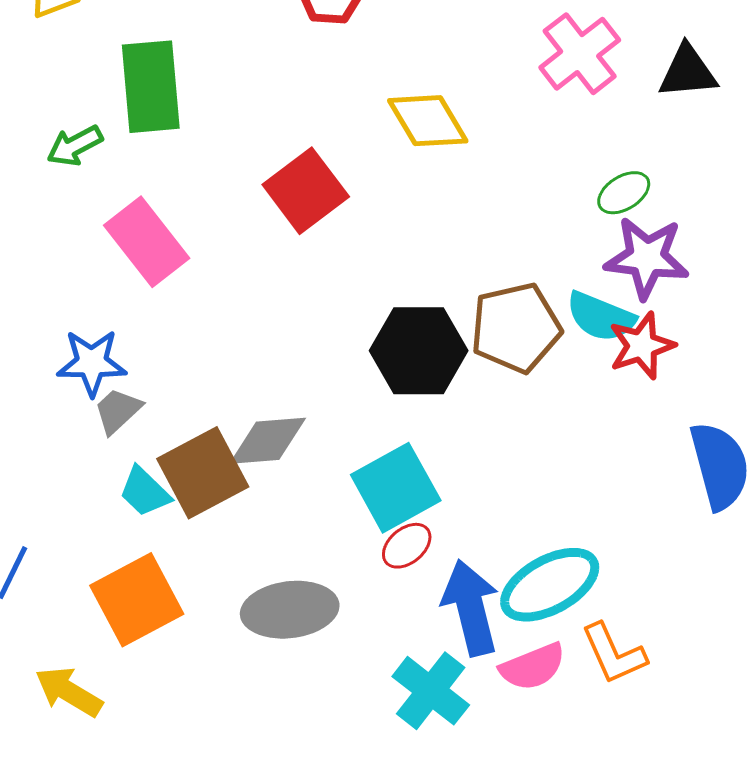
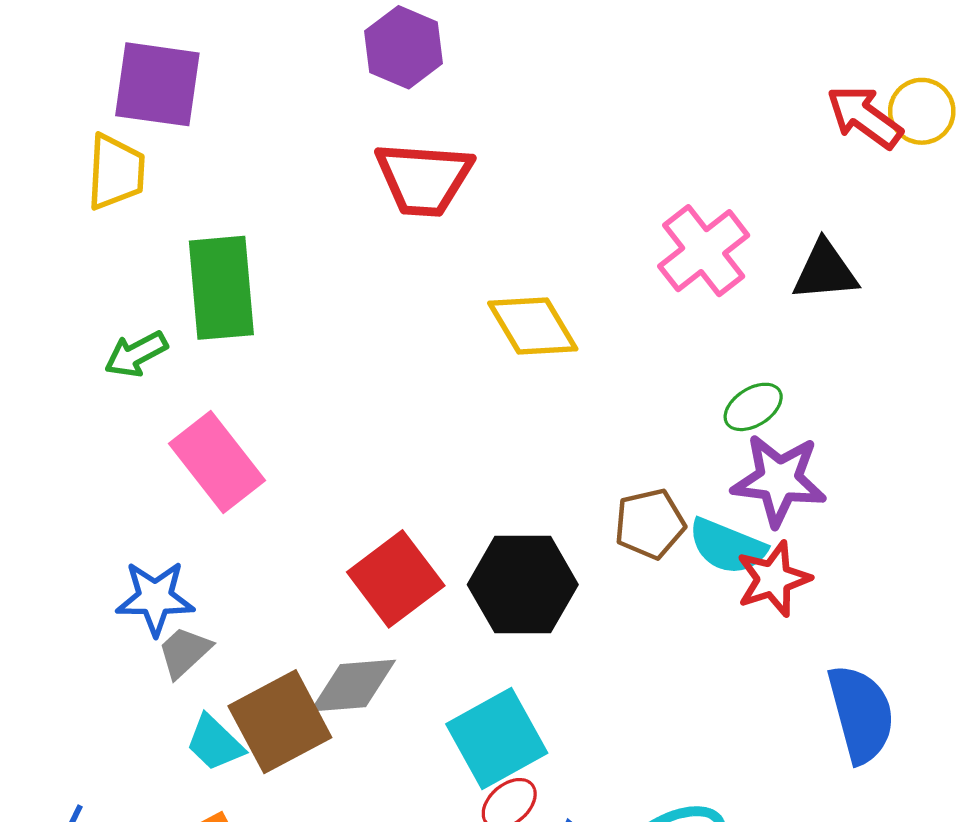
red square: (306, 191) -> (396, 579), moved
brown pentagon: (516, 328) -> (650, 524), moved, size x0.7

